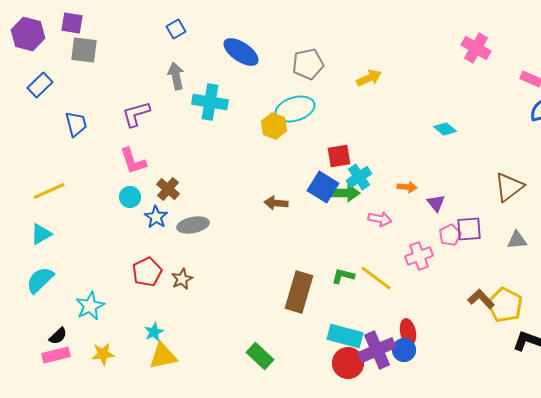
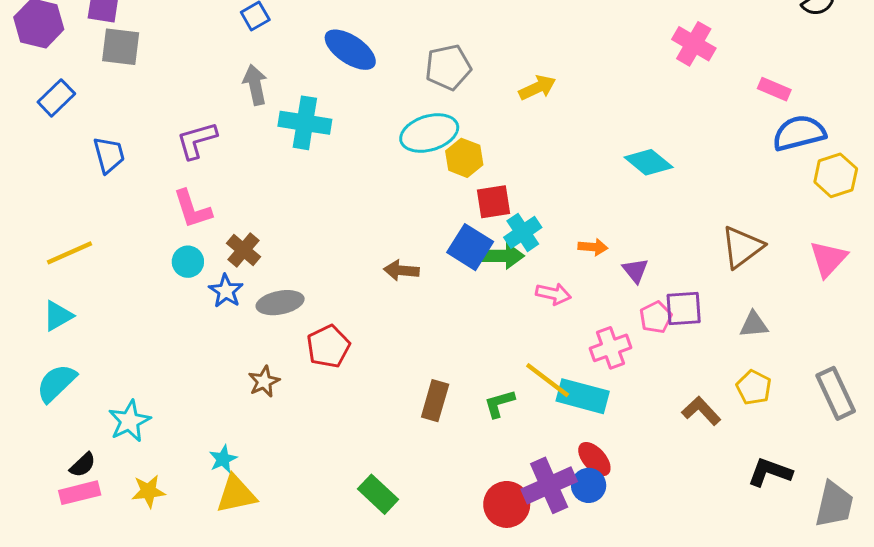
yellow hexagon: (274, 126) -> (464, 158), moved
cyan diamond: (445, 129) -> (649, 162), size x1.4
red pentagon: (147, 272) -> (328, 346), moved
green L-shape: (343, 276) -> (499, 404), moved, turned -30
brown rectangle: (299, 292) -> (435, 401), size x0.7
yellow pentagon: (505, 305) -> (754, 387), moved, size x0.7
red ellipse: (408, 332) -> (594, 459), turned -30
cyan rectangle: (345, 336) -> (583, 396), moved

